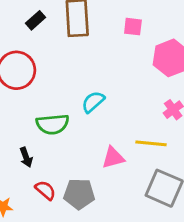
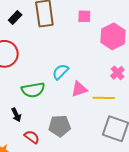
pink triangle: (113, 158) -> (79, 89), moved
gray pentagon: (79, 194) -> (60, 126), moved

